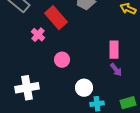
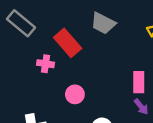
pink cross: (38, 35) -> (46, 64), turned -32

